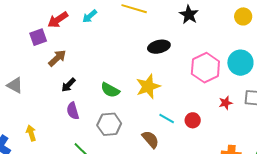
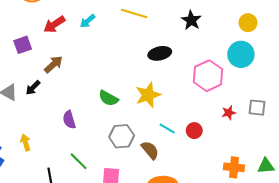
purple square: (38, 37) -> (23, 45), moved
cyan circle: (240, 63) -> (241, 54), moved
black arrow: (68, 85) -> (33, 88), moved
gray hexagon: (109, 124) -> (122, 136), moved

